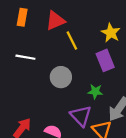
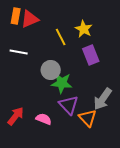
red triangle: (55, 21) -> (30, 19), moved
yellow star: (111, 33) -> (84, 29), moved
green star: (95, 91) -> (62, 83), moved, size x1.5

